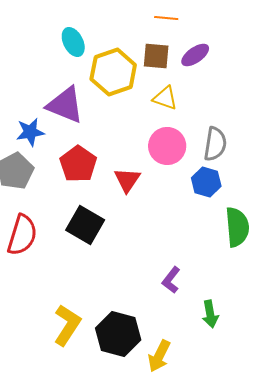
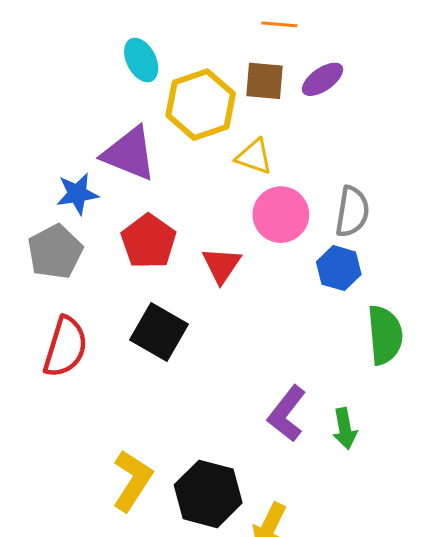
yellow triangle: (165, 98) -> (254, 157), moved
purple L-shape: (171, 280) -> (287, 414), size x1.4
green arrow: (210, 314) -> (345, 429), moved

